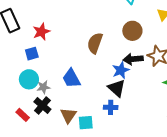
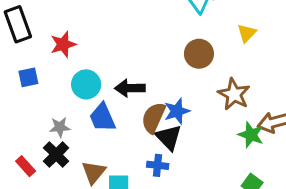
brown semicircle: (95, 43) -> (153, 118), moved
blue square: (32, 54) -> (28, 77), moved
black arrow: (133, 59) -> (130, 88), moved
cyan circle: (29, 79) -> (86, 84), moved

